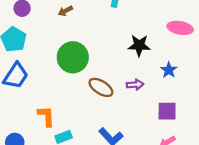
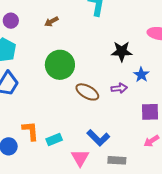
blue star: (169, 70) -> (141, 75), moved
orange L-shape: (46, 116) -> (31, 131), moved

